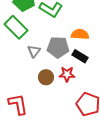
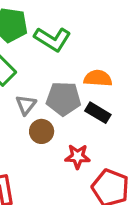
red star: (67, 74) -> (78, 156), moved
brown circle: (46, 77) -> (42, 131), moved

